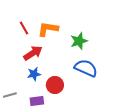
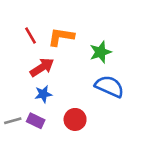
red circle: (55, 85) -> (75, 119), moved
purple rectangle: (37, 101) -> (36, 121), moved, turned 32

